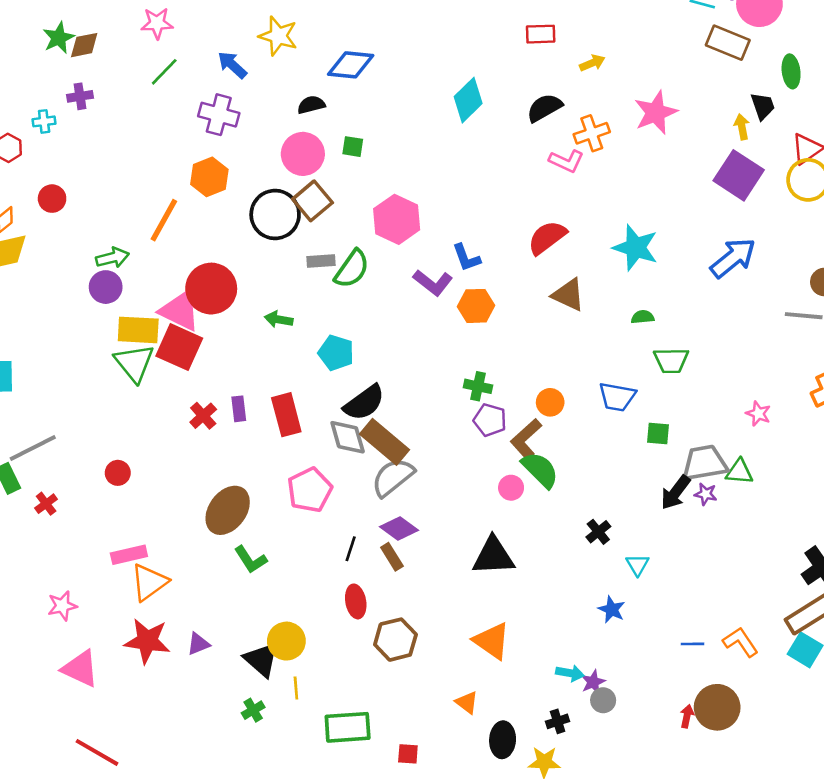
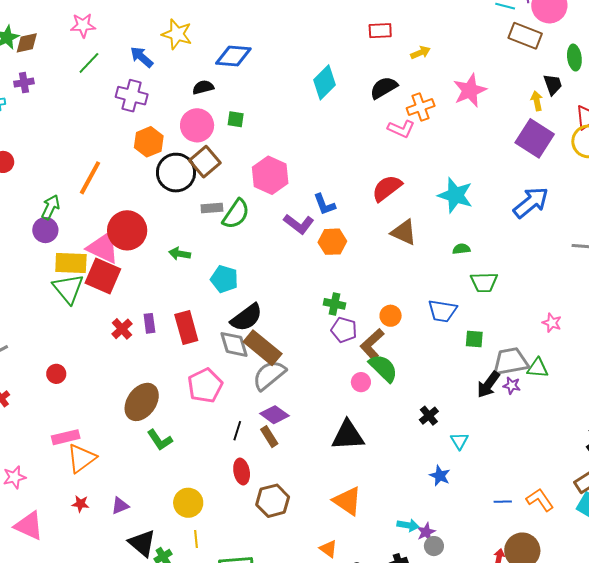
orange hexagon: (209, 177) -> (149, 142), moved
green arrow: (113, 258) -> (50, 207), turned -50
red star: (147, 641) -> (80, 504), size x0.5
black triangle: (261, 660) -> (142, 543), moved

